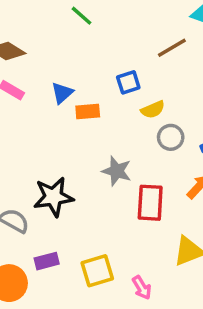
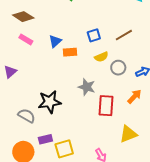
brown line: (172, 48) -> (124, 35), moved
yellow semicircle: (153, 110) -> (101, 57), moved
yellow square: (97, 271) -> (64, 149), moved

